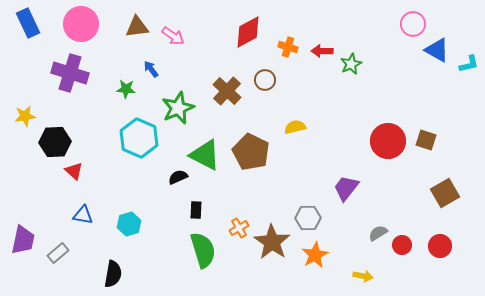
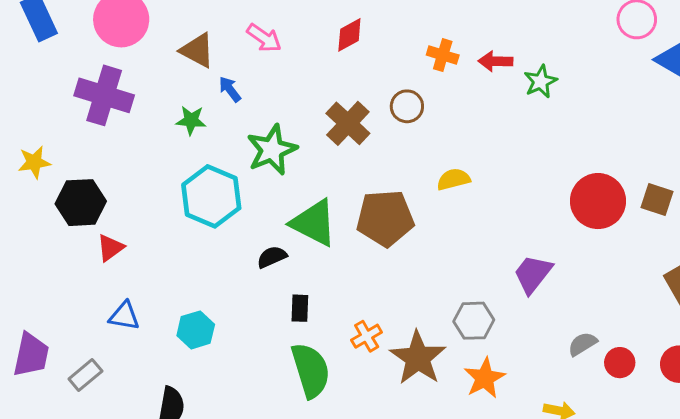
brown triangle: (137, 27) -> (197, 50), moved, turned 35
red diamond: (248, 32) -> (349, 35), moved, size x0.7
brown pentagon: (251, 152) -> (385, 218), turned -30
red triangle: (74, 171) -> (110, 248), turned 42

